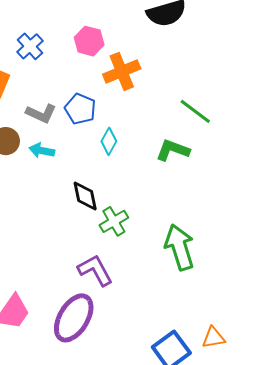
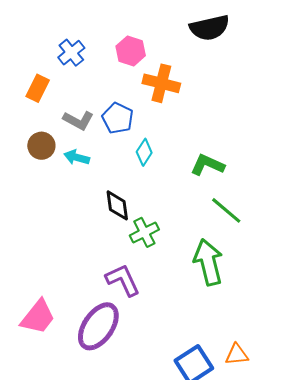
orange cross: (122, 71) -> (161, 83), turned 33
green line: (195, 111) -> (226, 210), moved

